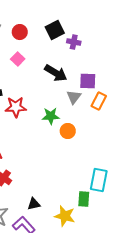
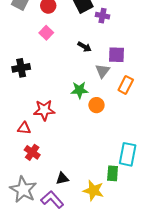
black arrow: (56, 73) -> (84, 47), size x0.6
orange rectangle: (99, 101) -> (126, 85), moved
red star: (16, 107) -> (44, 110), moved

